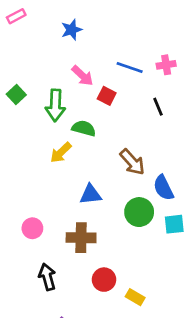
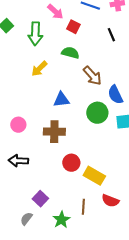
green semicircle: (84, 128) -> (70, 53), moved
black arrow: (47, 277) -> (18, 161), moved, turned -72
yellow rectangle: (135, 297) -> (94, 176), size x1.5

